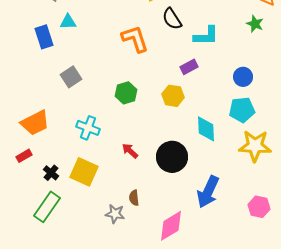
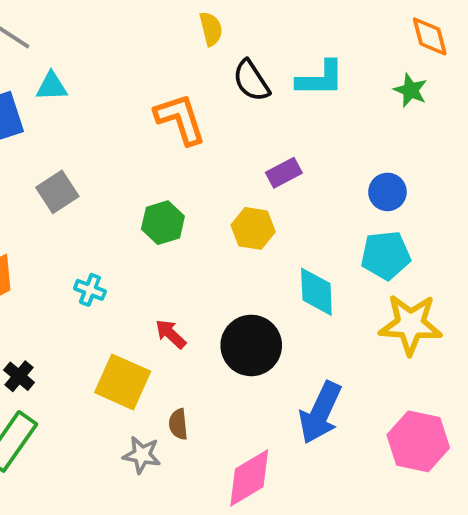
cyan L-shape: (206, 36) -> (320, 79), moved
cyan cross: (88, 128) -> (90, 290), size x0.7
yellow square: (84, 172) -> (123, 382), moved
pink hexagon: (259, 207) -> (418, 441), size x1.4

